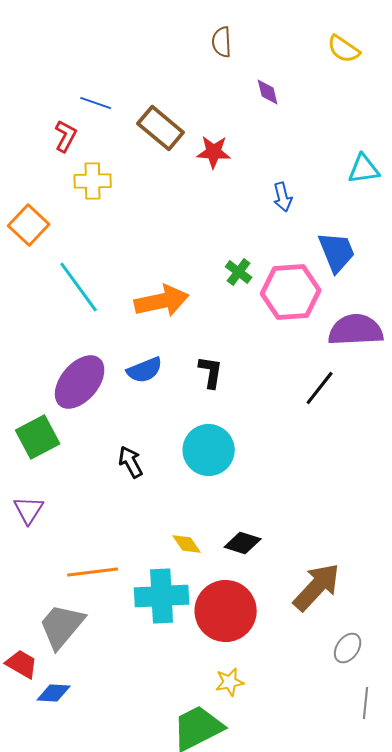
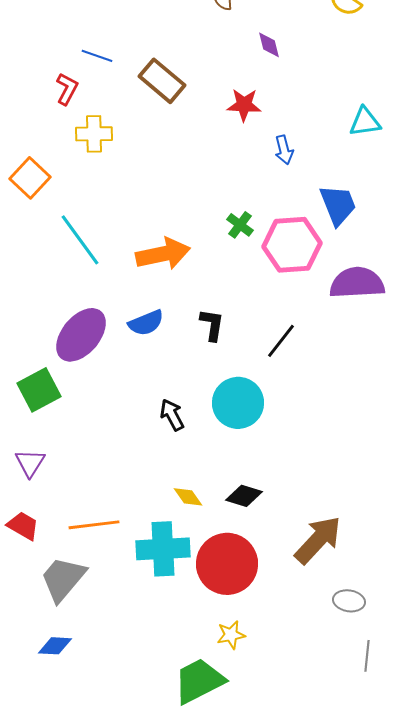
red star: (214, 152) -> (244, 105), moved
black line: (320, 388) -> (281, 341), moved
cyan circle: (209, 450) -> (238, 403), moved
black arrow: (131, 462) -> (172, 415), moved
gray ellipse: (348, 648) -> (349, 601), turned 64
red trapezoid: (22, 664) -> (23, 526), moved

